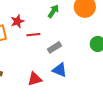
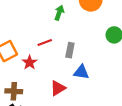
red star: (17, 21) -> (30, 62), moved
gray rectangle: (54, 47) -> (70, 50), turned -32

